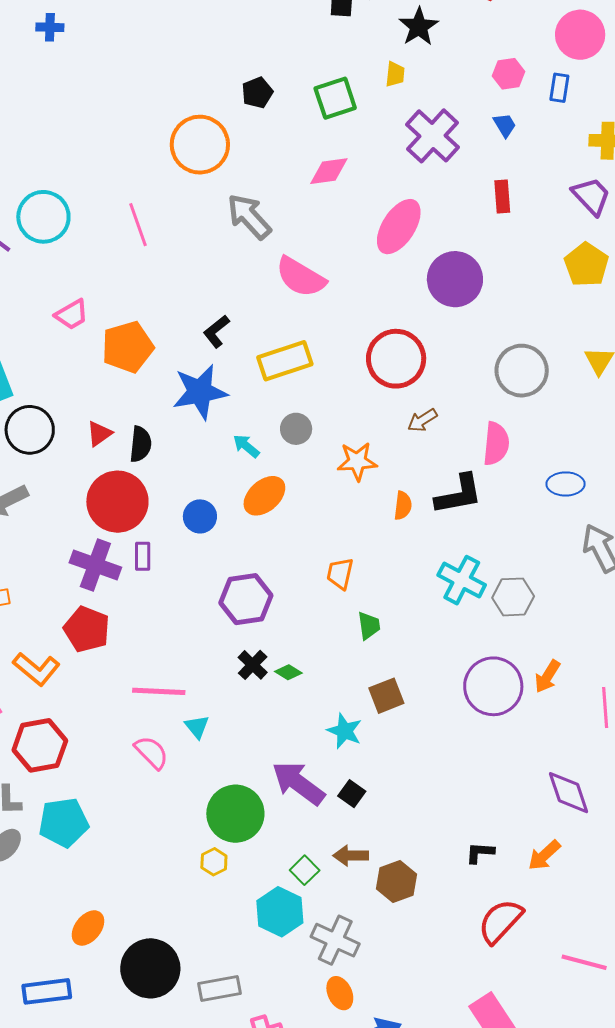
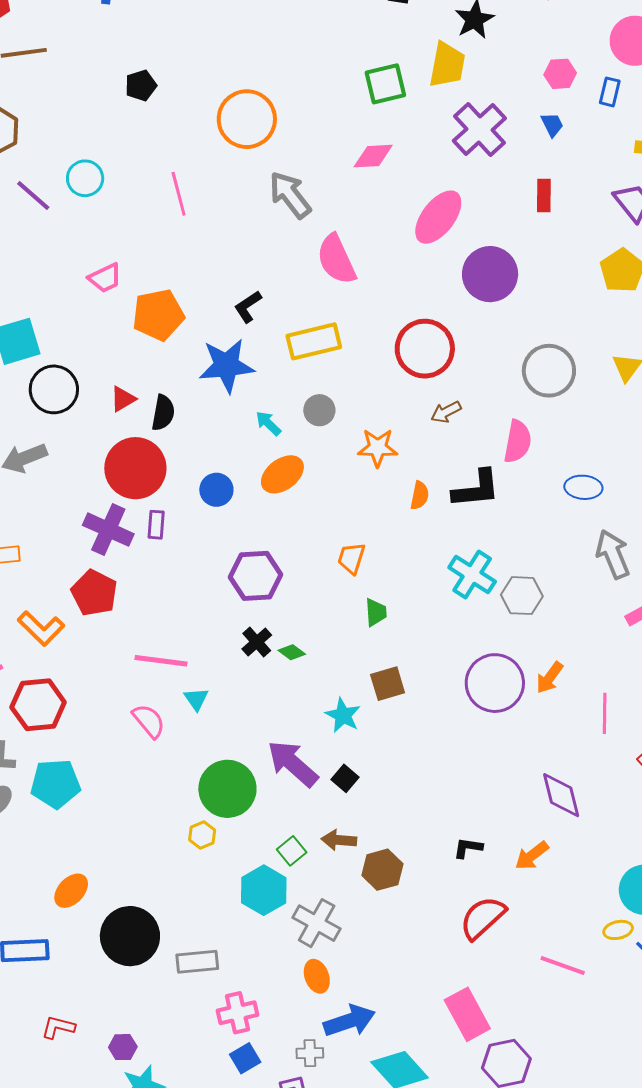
yellow trapezoid: (395, 74) -> (447, 65), size x1.8
black pentagon: (257, 93) -> (141, 86), moved
cyan circle: (43, 217) -> (85, 178), size x0.7
pink semicircle: (301, 277) -> (336, 259), turned 30

